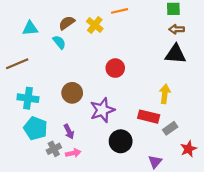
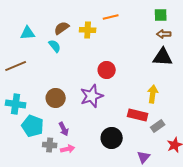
yellow cross: (95, 25) -> (88, 30), turned -35
brown circle: (72, 93) -> (56, 98), moved
cyan cross: (28, 98) -> (16, 104), moved
purple star: (102, 110) -> (92, 96), moved
gray cross: (54, 149) -> (50, 145), turned 32

